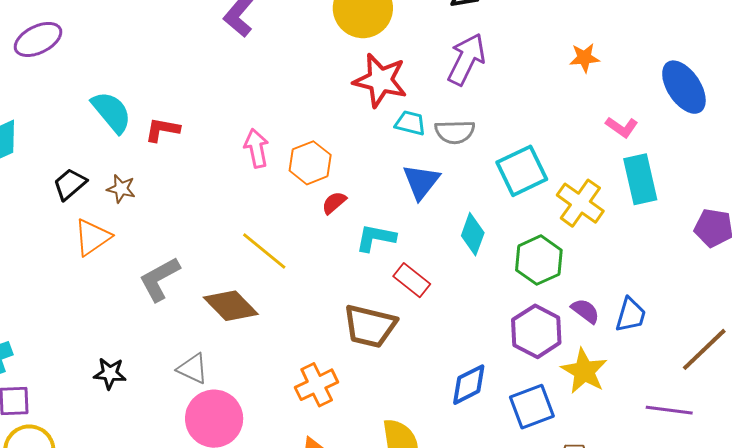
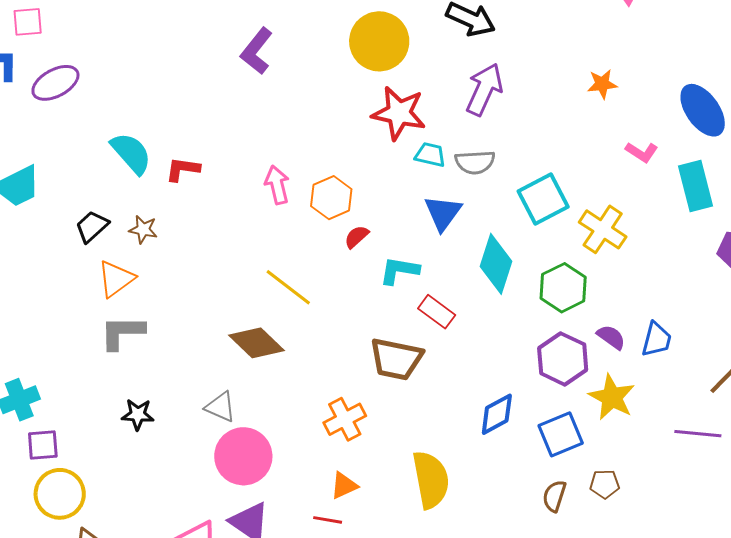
cyan rectangle: (640, 179) -> (696, 186), moved
cyan diamond: (473, 234) -> (496, 264), size x1.4
gray L-shape: (159, 279) -> (122, 332), moved, turned 30

